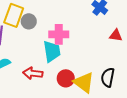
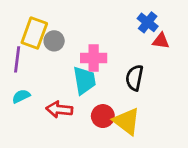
red triangle: (116, 35) -> (161, 41), moved
black semicircle: (108, 77) -> (134, 78), moved

